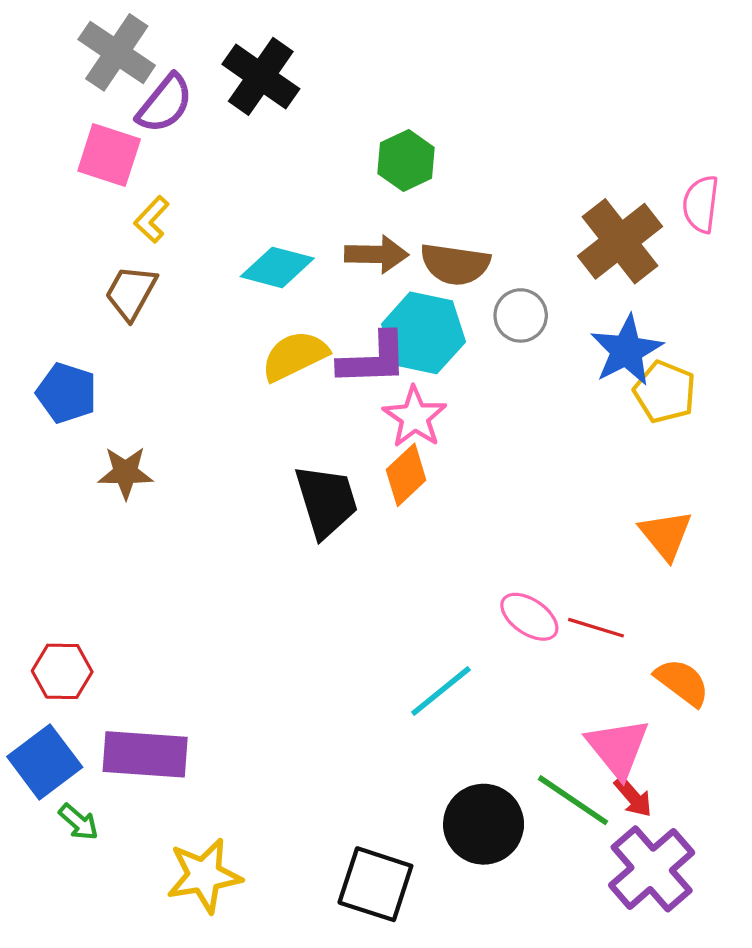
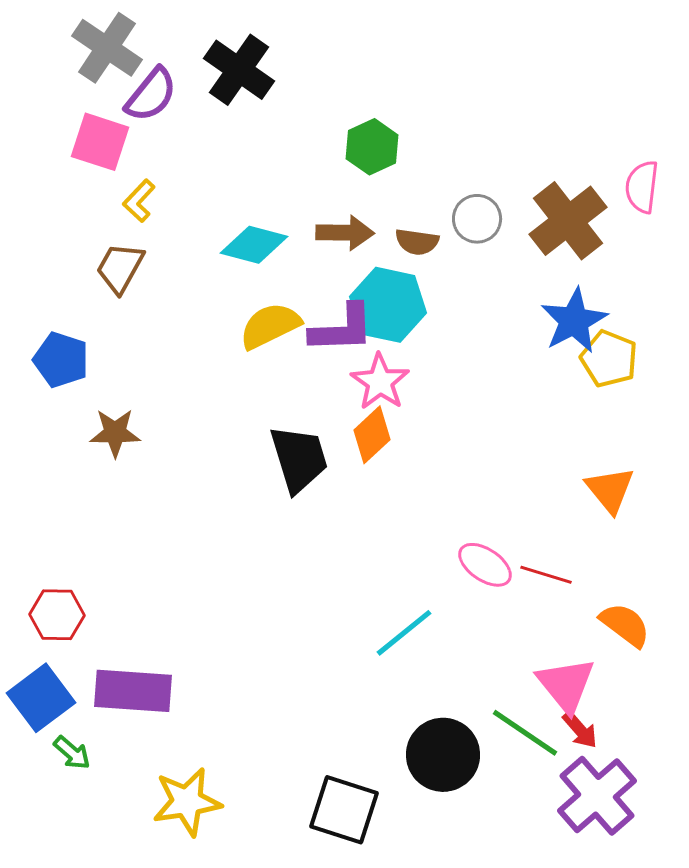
brown semicircle: (455, 264) -> (417, 242), size x0.7
gray circle: (521, 315) -> (477, 219), moved

